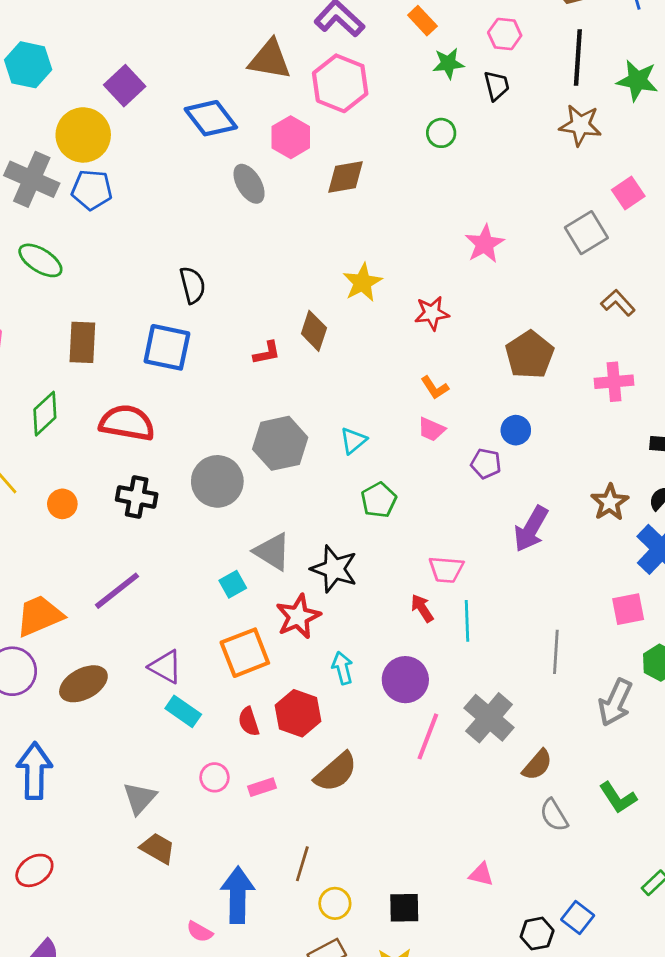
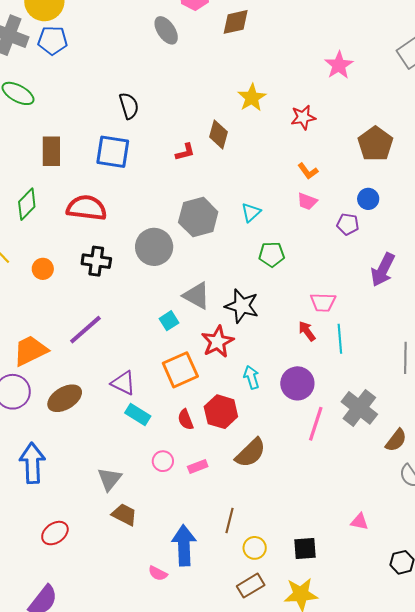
green pentagon: (379, 500) -> (272, 254), turned 30
red ellipse: (34, 870) -> (55, 533), moved

